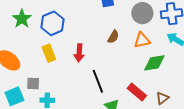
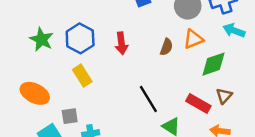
brown semicircle: (113, 37) -> (166, 47), moved
red arrow: (79, 53) -> (121, 43), moved
brown triangle: (162, 98) -> (224, 96), moved

